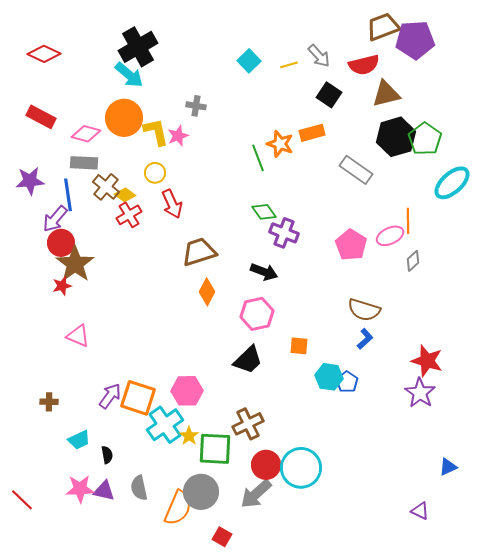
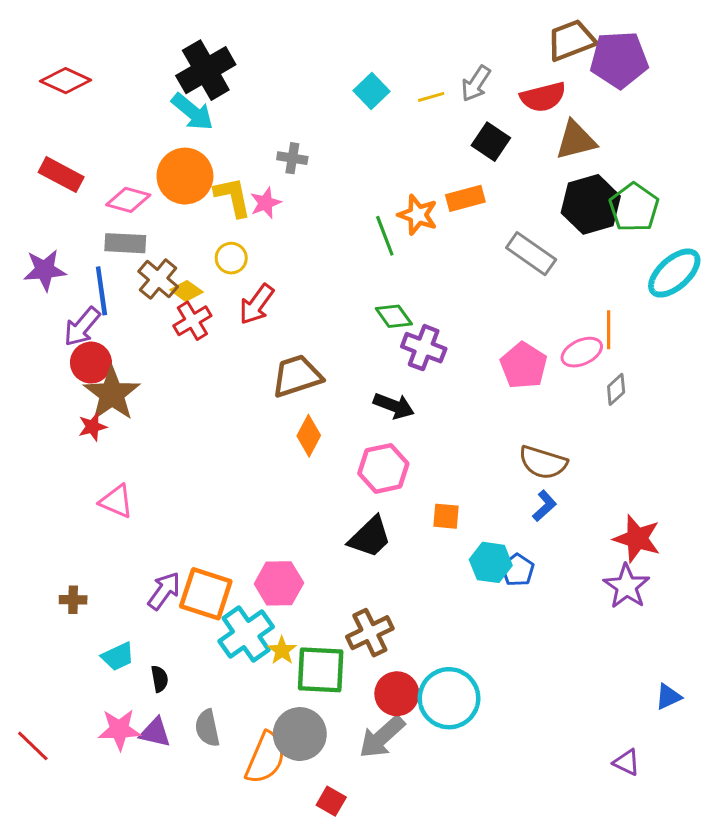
gray arrow: (319, 56) -> (476, 84), turned 75
red arrow: (172, 204) -> (257, 304), turned 60

